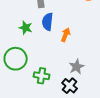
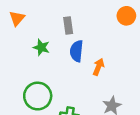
green star: (26, 28) -> (41, 47), moved

